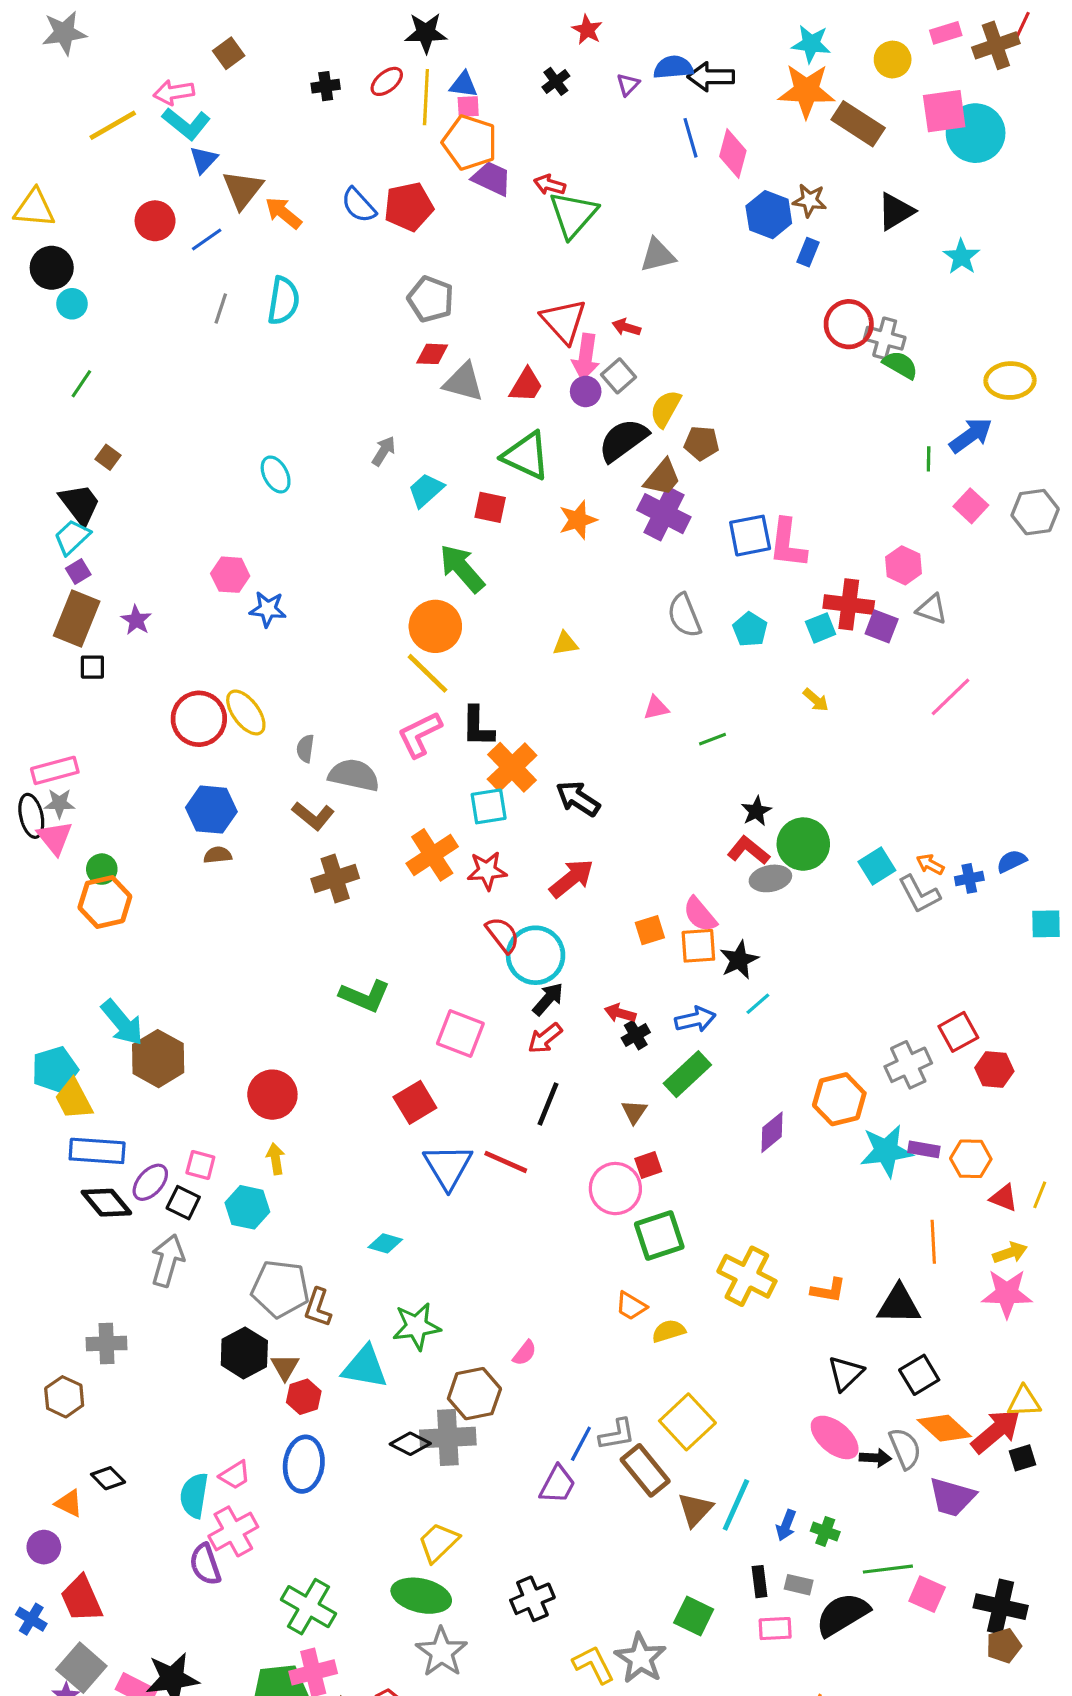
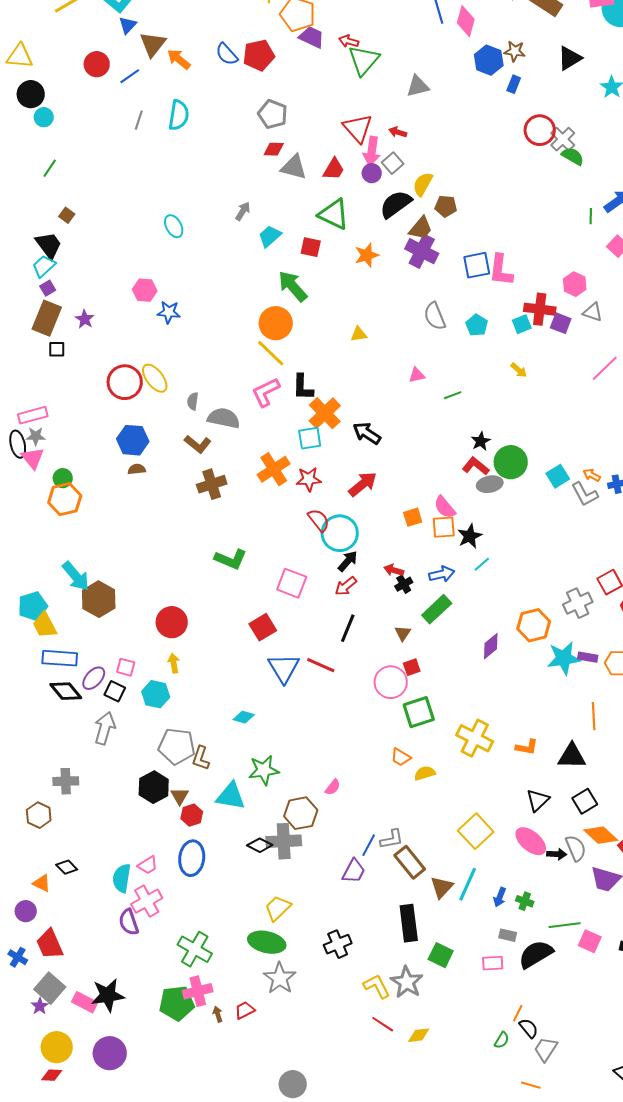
gray cross: (885, 338) -> (563, 139), turned 30
yellow square: (687, 1422) -> (476, 831), moved
black rectangle: (759, 1582) -> (409, 923), moved, size x1.8

